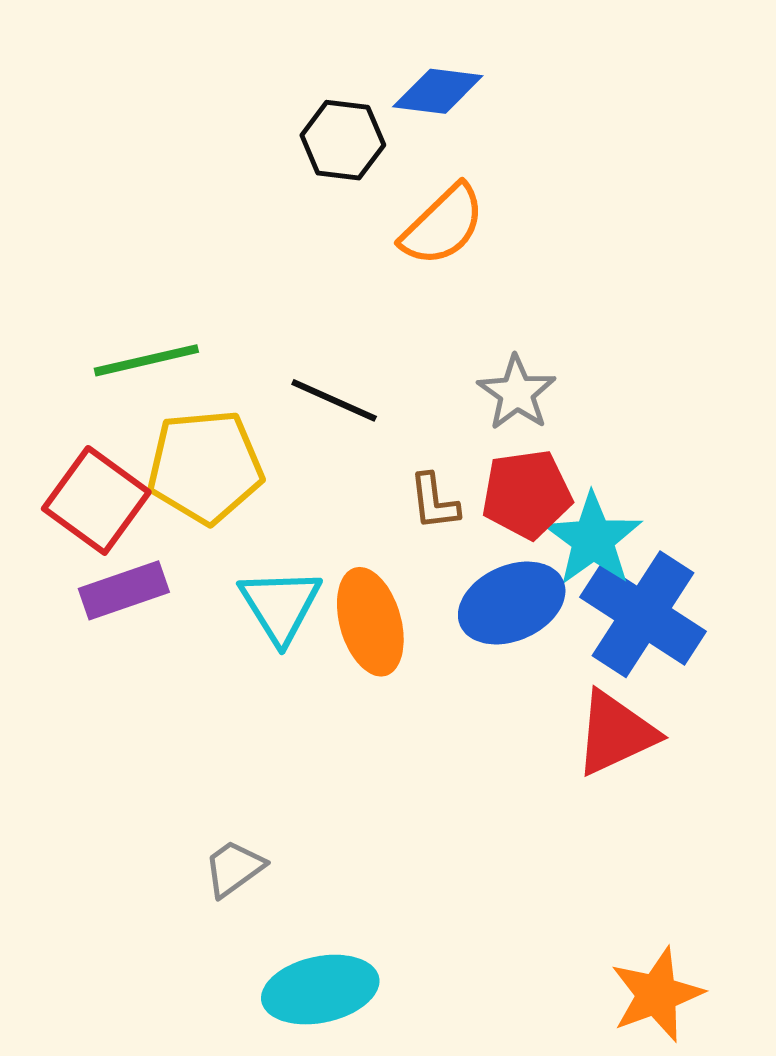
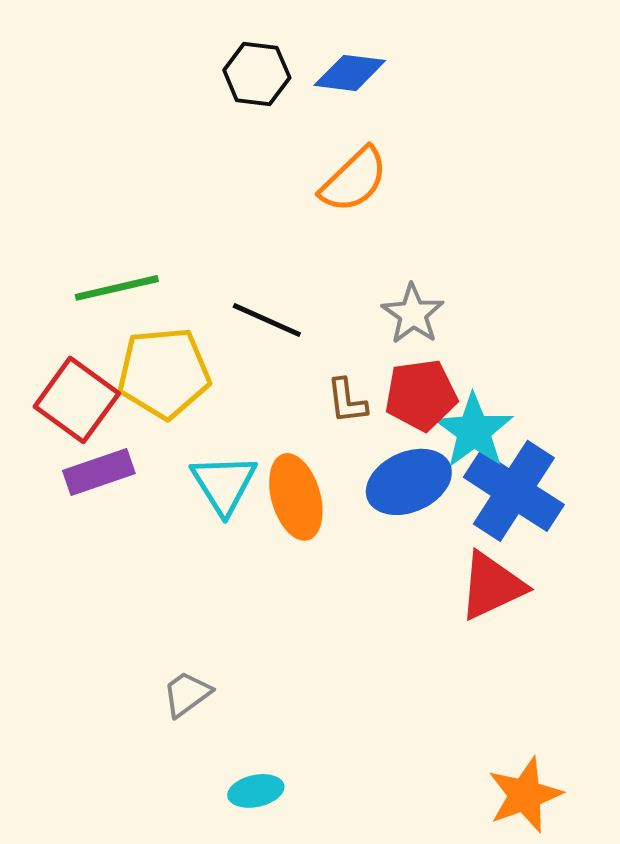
black hexagon: (343, 140) -> (257, 74), moved
cyan ellipse: (320, 990) -> (256, 791), size x0.6

